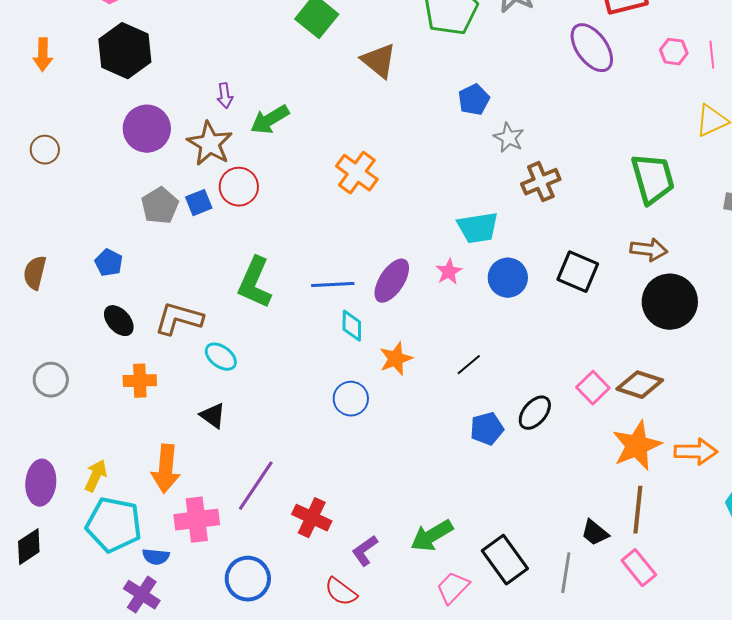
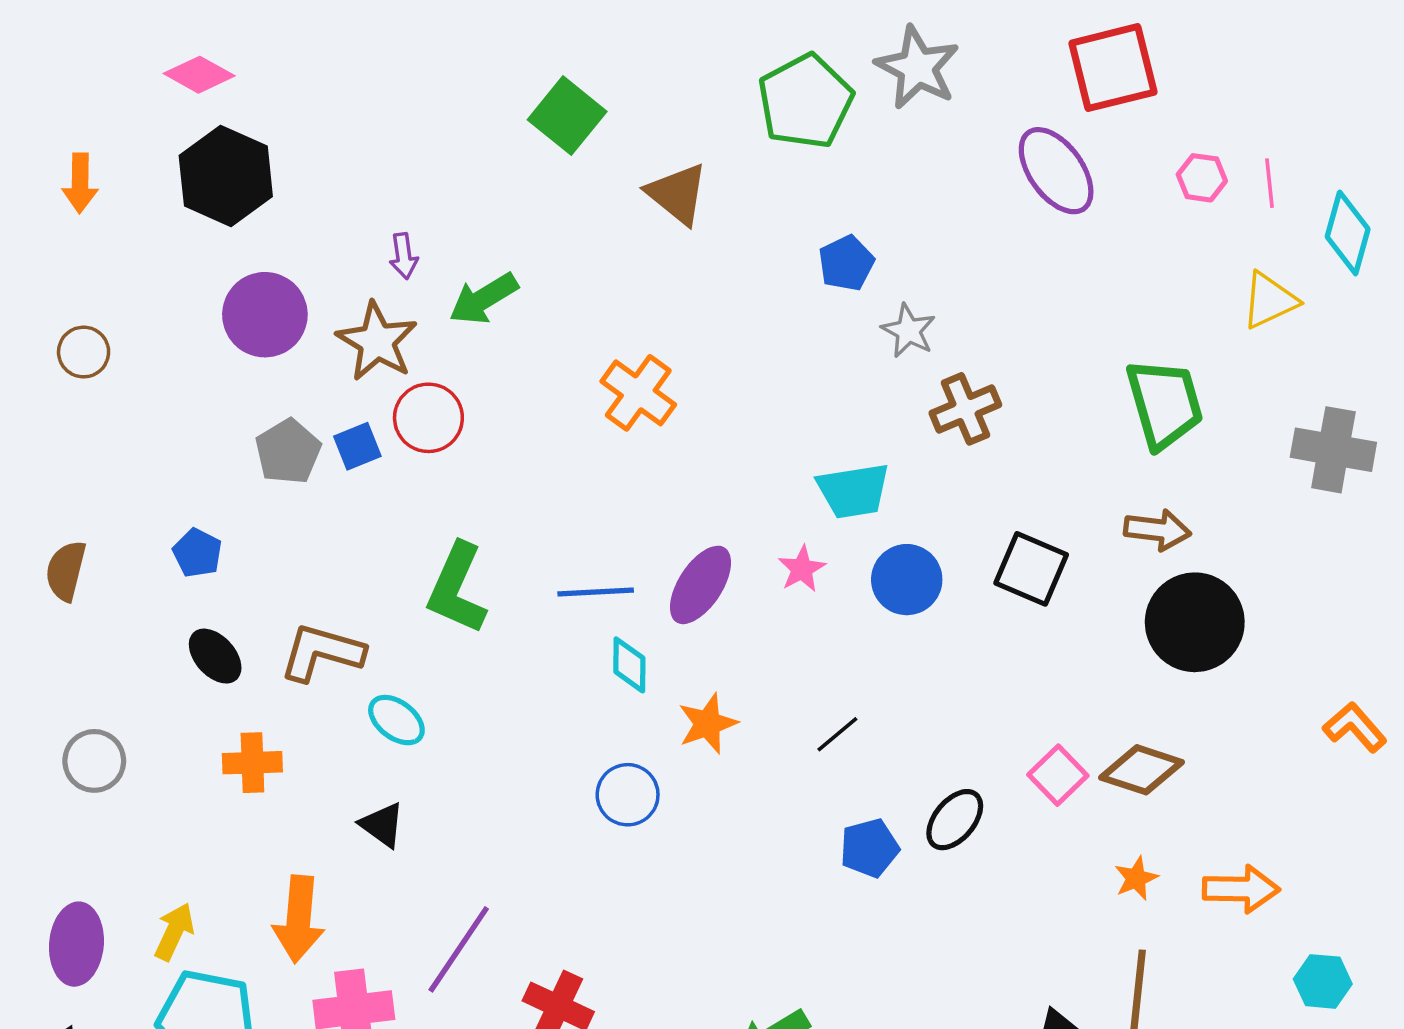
orange star: (637, 446) -> (1136, 878), size x0.5

